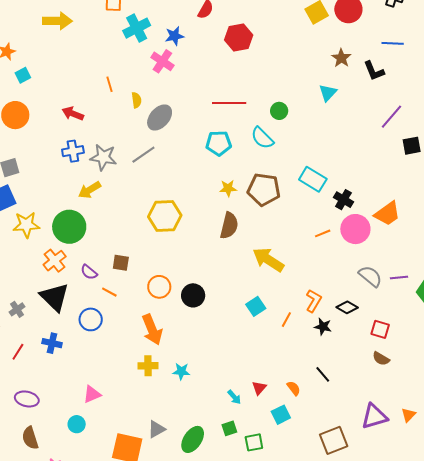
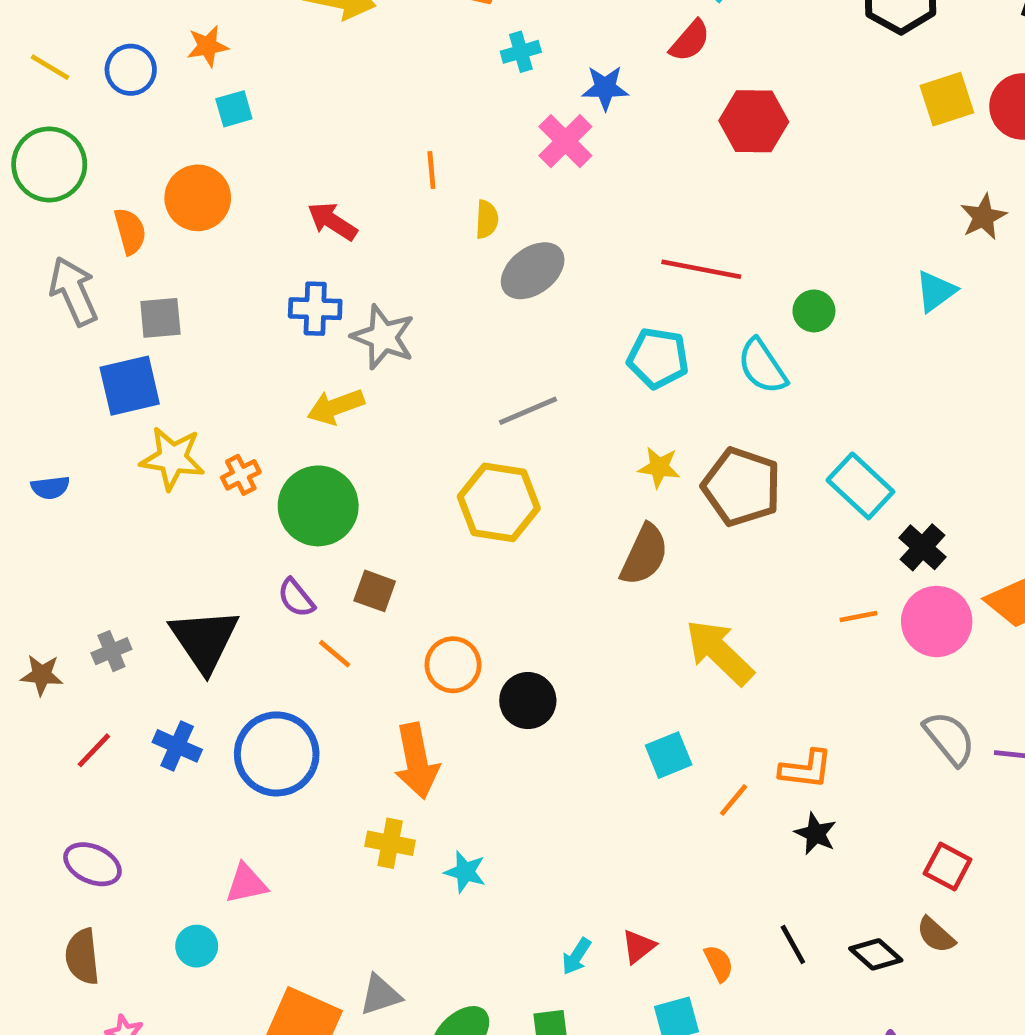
cyan cross: (137, 28) -> (521, 52), size x0.6
gray line: (143, 155) -> (528, 411), moved
green circle: (69, 227) -> (318, 506), moved
orange cross: (55, 261) -> (241, 475), moved, size x0.7
orange L-shape: (314, 301) -> (806, 769), turned 55
black diamond: (347, 307) -> (876, 954), moved
blue circle: (91, 319) -> (277, 754), moved, size x1.5
cyan arrow: (234, 397) -> (576, 956), turned 63

